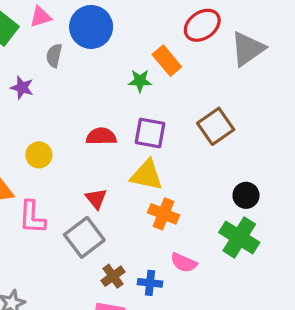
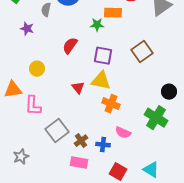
orange rectangle: (167, 61) -> (113, 13), turned -48
red semicircle: (101, 136) -> (70, 46), moved, turned -54
black circle: (246, 195) -> (169, 92), moved
red triangle: (96, 199) -> (78, 88), moved
gray square: (84, 237) -> (57, 131), moved

